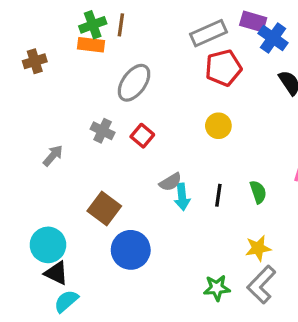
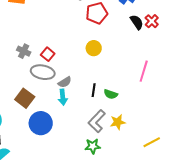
gray ellipse: (134, 83) -> (43, 72), moved, turned 65
green semicircle: (258, 192) -> (111, 94), moved, turned 128
cyan arrow: (182, 197) -> (63, 97), moved
gray L-shape: (261, 285) -> (97, 121), moved

